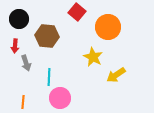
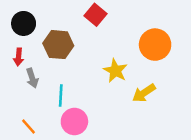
orange circle: (108, 27) -> (155, 45), moved
orange line: (23, 102) -> (28, 126), turned -48

